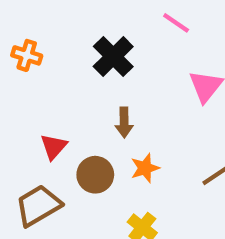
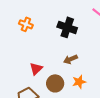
black cross: (113, 57) -> (67, 27), turned -30
brown arrow: (124, 122) -> (70, 59), turned 64

